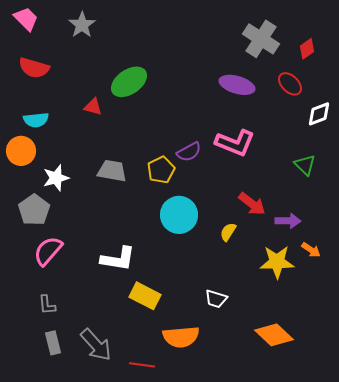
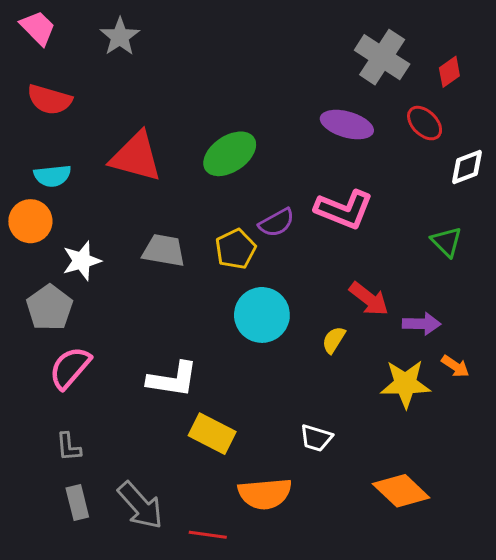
green ellipse: (129, 82) -> (230, 154), moved
red triangle: (93, 107) -> (136, 157), size x2.0

